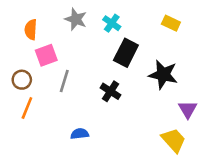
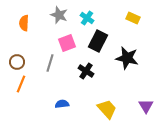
pink square: (46, 55) -> (67, 43), moved
purple triangle: (188, 109) -> (146, 106), moved
yellow trapezoid: (174, 140) -> (107, 109), moved

